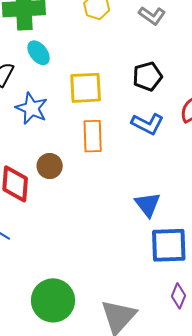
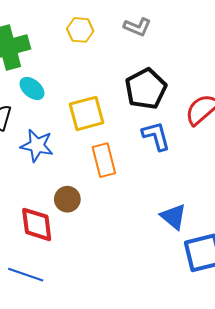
black pentagon: (147, 76) -> (146, 89), size x1.4
blue L-shape: (148, 124) -> (156, 136), turned -120

